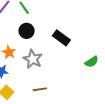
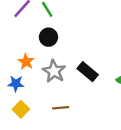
black rectangle: (61, 38) -> (88, 72), moved

